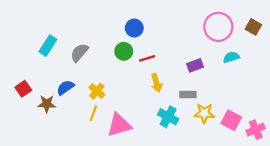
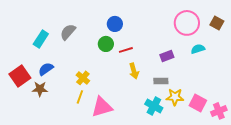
gray semicircle: (79, 53) -> (68, 32), moved
blue semicircle: (65, 88) -> (46, 69), moved
red square: (23, 89) -> (20, 76), size x1.5
cyan cross: (168, 117) -> (154, 106), moved

